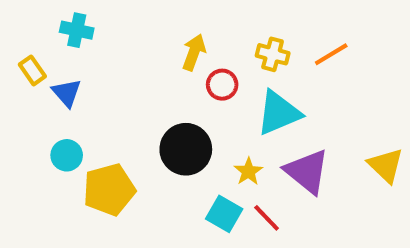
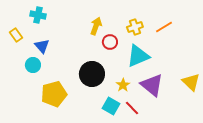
yellow cross: (273, 54) -> (135, 27), turned -35
blue triangle: (67, 93) -> (42, 46), moved
cyan circle: (67, 155) -> (33, 65), moved

